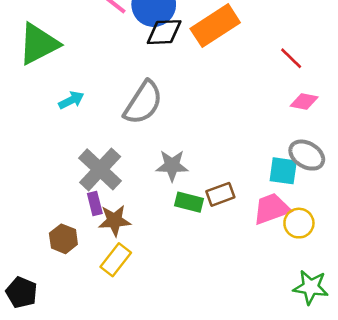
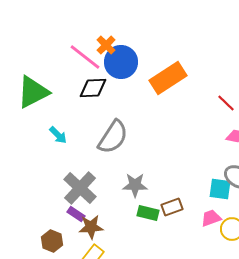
black diamond: (164, 32) -> (93, 88), moved
cyan arrow: (71, 100) -> (58, 135), turned 72
purple rectangle: (95, 203) -> (76, 214), turned -42
pink trapezoid: (271, 209) -> (211, 218), size x0.7

